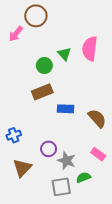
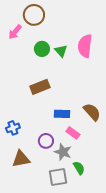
green circle: (44, 65) -> (42, 49), moved
blue rectangle: (65, 109) -> (62, 114), moved
pink rectangle: (98, 154) -> (73, 133), moved
brown triangle: (22, 168) -> (21, 159), turned 36
green semicircle: (83, 177) -> (79, 168), turned 80

